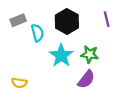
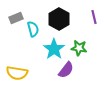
purple semicircle: (86, 79) -> (66, 70), moved
yellow semicircle: (19, 83) -> (17, 73), size x1.5

